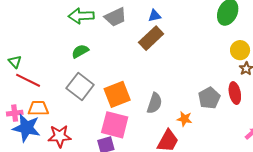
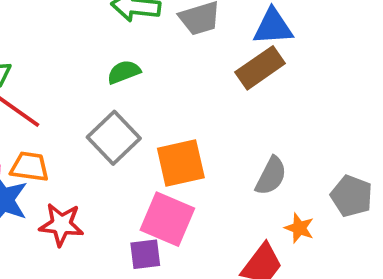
blue triangle: (155, 16) -> (273, 27), size x1.6
gray pentagon: (209, 98) -> (351, 196), turned -30
gray semicircle: (154, 103) -> (271, 176), moved

